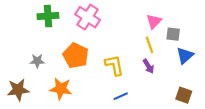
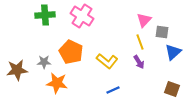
gray star: (37, 61) -> (44, 62), moved
yellow L-shape: (114, 65) -> (107, 61), turned 140
brown star: (18, 90) -> (17, 70), moved

